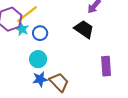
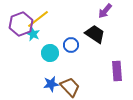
blue circle: (40, 33) -> (71, 45), moved
cyan circle: (38, 59) -> (50, 53), moved

